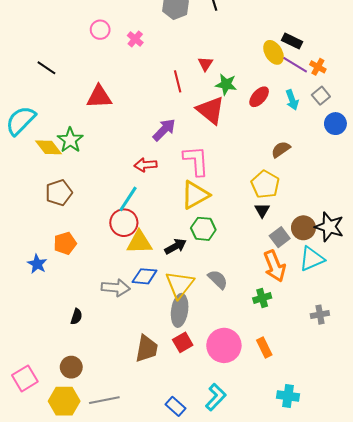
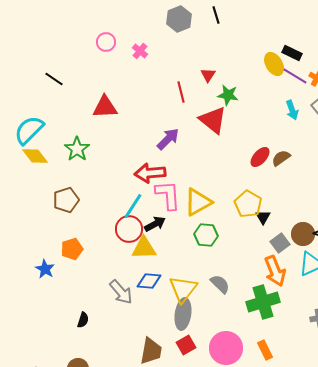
red ellipse: (259, 97) -> (260, 157), moved
yellow diamond: (49, 147) -> (35, 156), moved
pink L-shape: (196, 161) -> (168, 195), moved
red arrow: (146, 165) -> (150, 173), size x1.4
yellow pentagon: (265, 184) -> (248, 204), moved
black arrow: (175, 246) -> (155, 224), moved
gray arrow: (116, 288) -> (121, 292), turned 44
green cross: (262, 298) -> (263, 302), size x1.8

